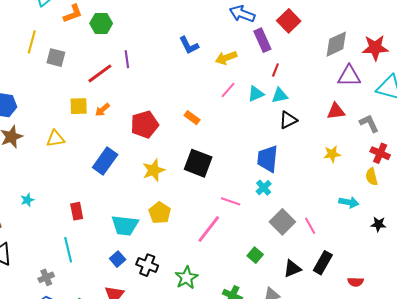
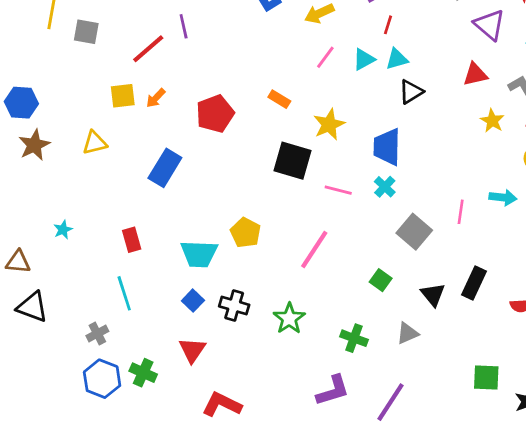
purple triangle: (349, 76) -> (490, 25), turned 45
yellow star: (332, 154) -> (492, 121), moved, turned -30
yellow star: (154, 170) -> (329, 124), moved
pink line: (231, 201) -> (338, 190), moved
pink line: (310, 226) -> (461, 212), moved, turned 42
black triangle: (292, 269) -> (433, 294), turned -42

